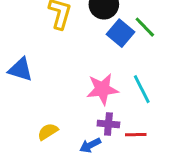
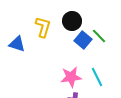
blue triangle: (21, 69) -> (17, 44), moved

